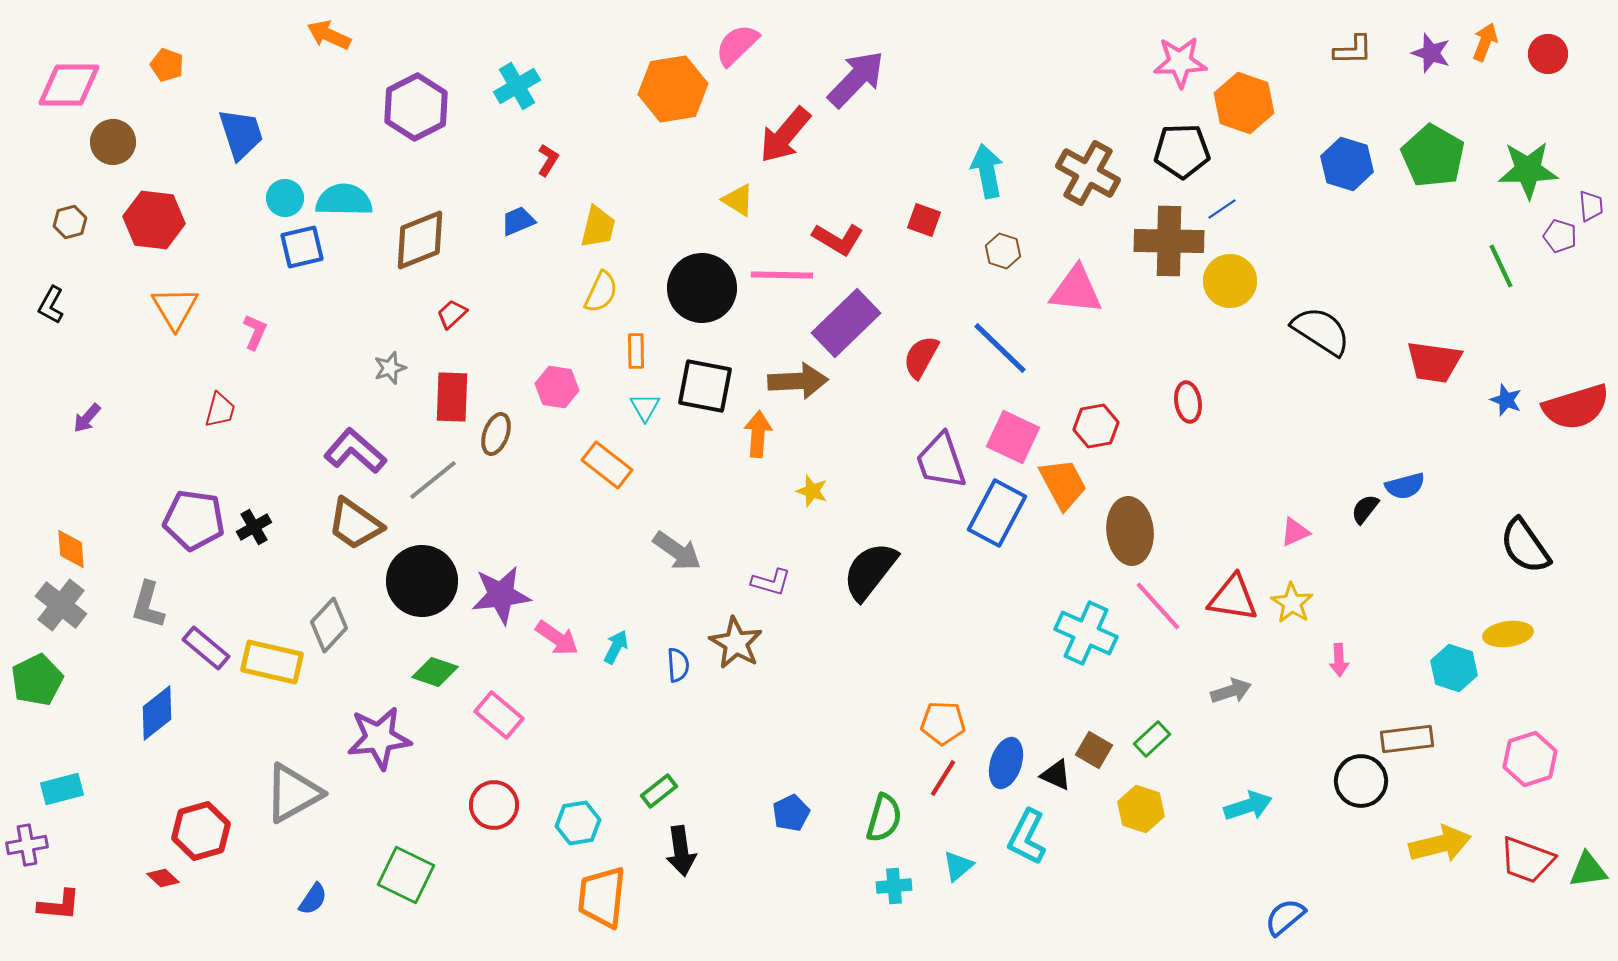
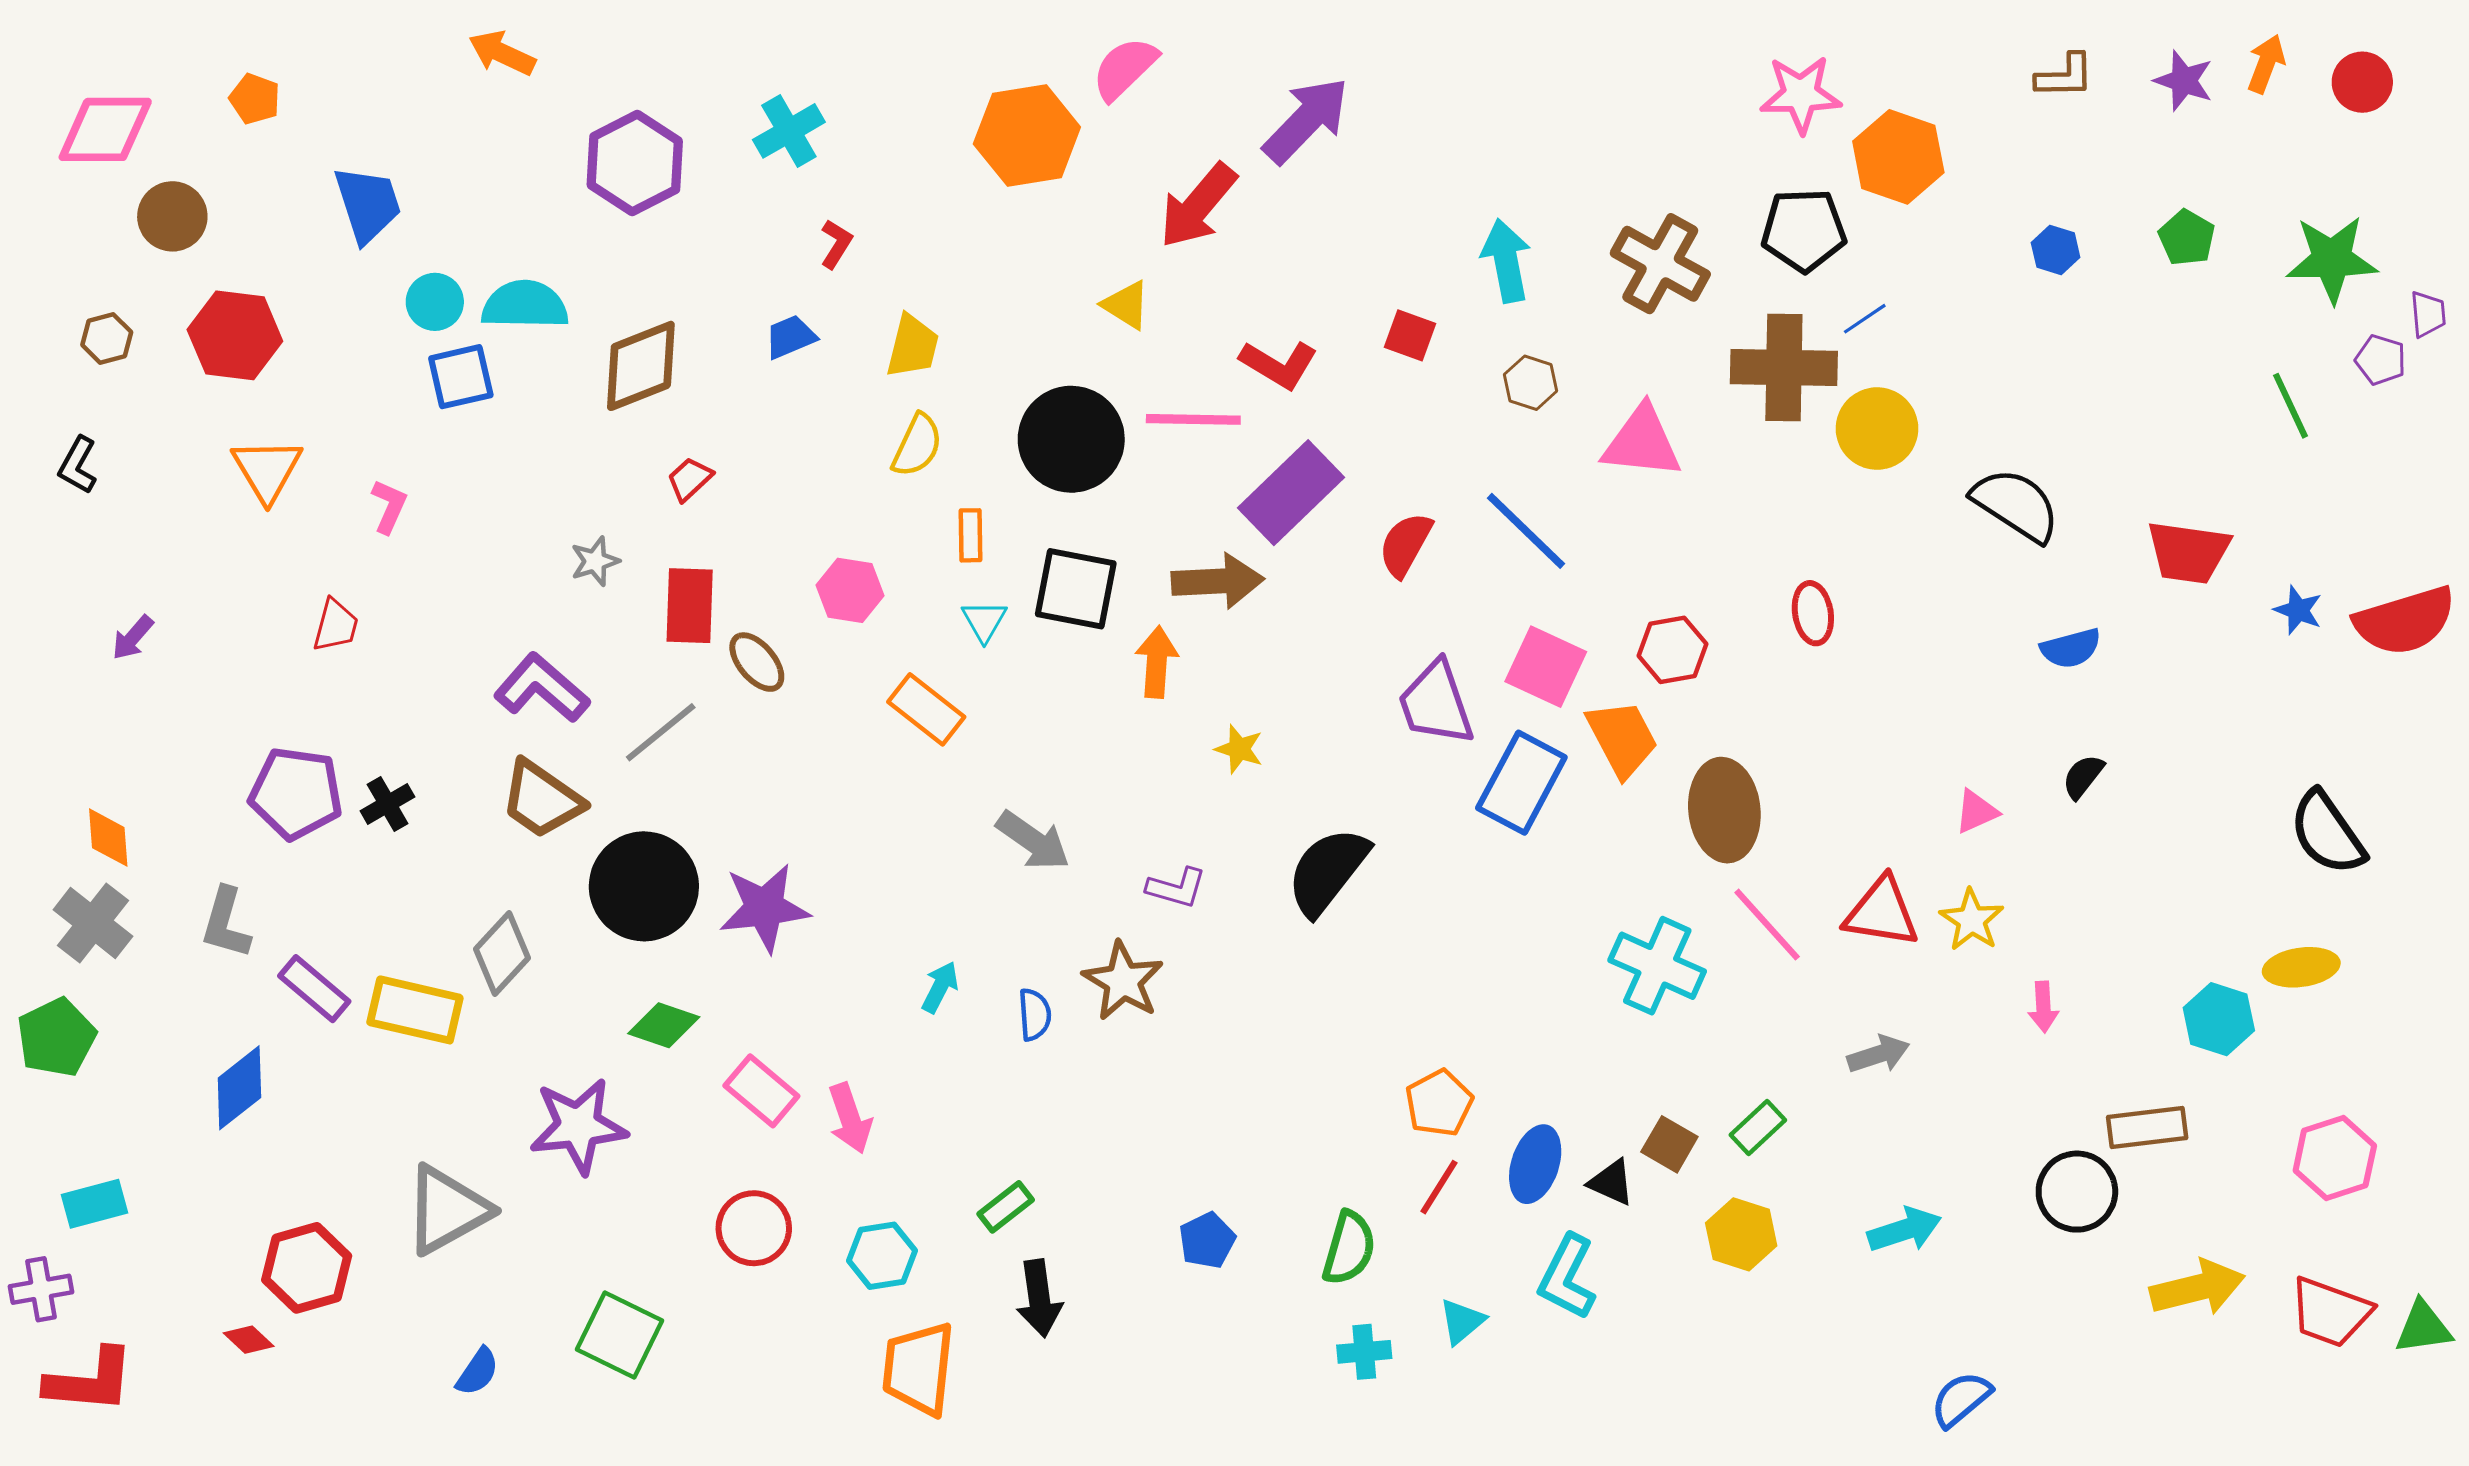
green pentagon: (1433, 156) -> (2187, 238), size x0.6
blue hexagon: (1347, 164) -> (2056, 250), size x0.6
brown ellipse: (496, 434) -> (757, 662), turned -60
blue semicircle: (1405, 486) -> (2071, 648), moved
pink arrow: (557, 638) -> (850, 1118), moved, turned 36
orange pentagon: (943, 723) -> (1439, 1103), turned -30
red L-shape: (59, 905) -> (90, 1381), size x1.4

